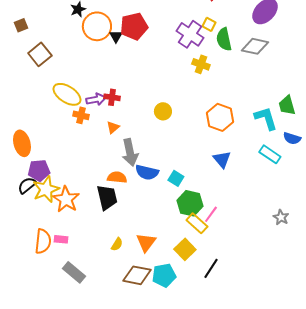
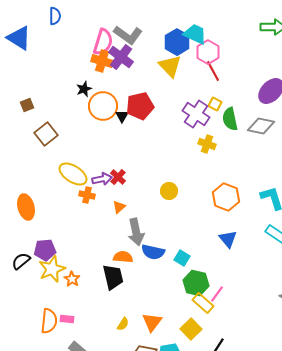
red cross: (112, 97) -> (118, 177), turned 35
orange ellipse: (22, 143) -> (26, 207), moved
black semicircle: (27, 185) -> (21, 261), moved
orange star: (66, 199) -> (72, 279), size x0.6

